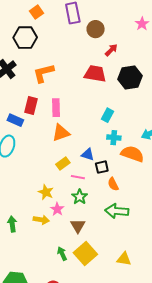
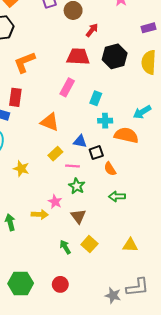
pink rectangle: (56, 108) -> (67, 87), moved, turned 36
orange triangle: (61, 133) -> (50, 122), turned 48
yellow star: (46, 192) -> (21, 169), moved
green arrow: (117, 211) -> (117, 196), size x0.7
yellow square: (85, 253) -> (89, 244), size x0.7

